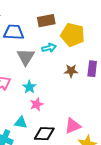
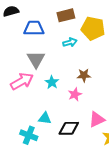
gray triangle: (26, 57) -> (36, 59), moved
brown star: (71, 71) -> (84, 75), moved
pink star: (37, 104) -> (75, 94), moved

